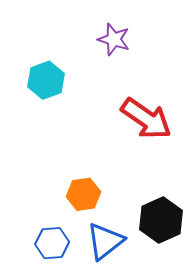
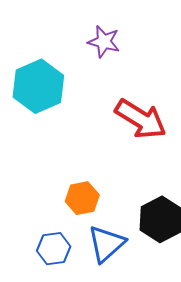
cyan hexagon: (46, 80) -> (38, 86), size x1.4

